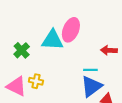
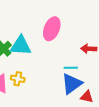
cyan triangle: (52, 40) -> (21, 46), moved

